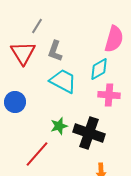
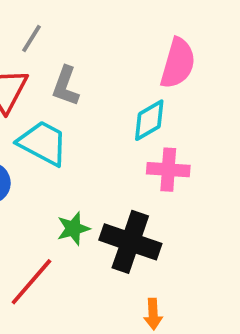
cyan trapezoid: (63, 81) -> (43, 143), moved

